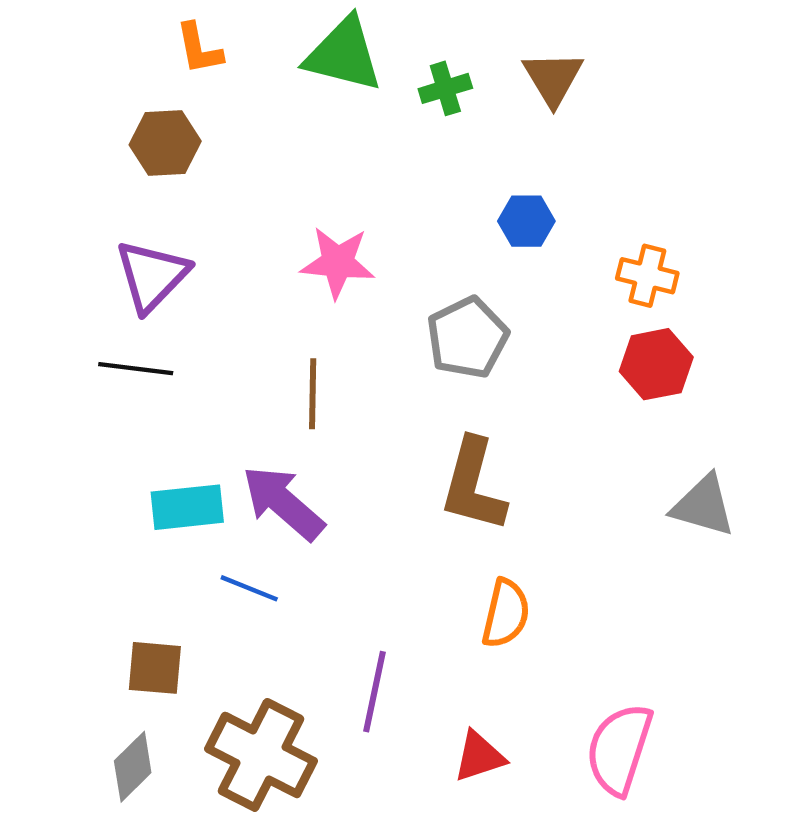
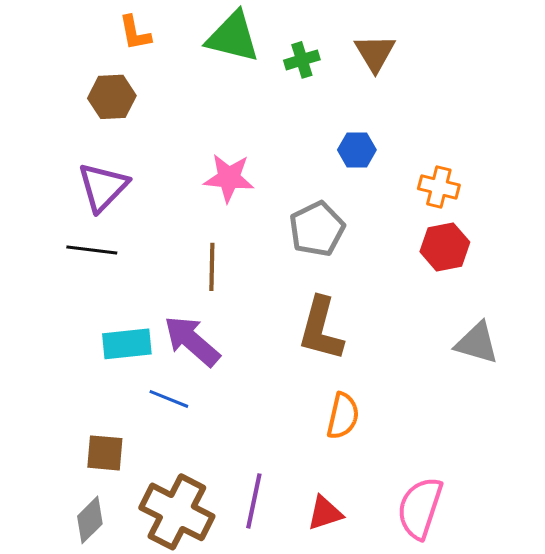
purple line: (375, 692) -> (254, 501), moved

